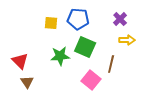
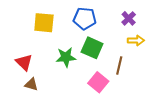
yellow square: (51, 23) -> (44, 23), moved, size x1.5
brown triangle: (27, 82) -> (31, 84), turned -40

